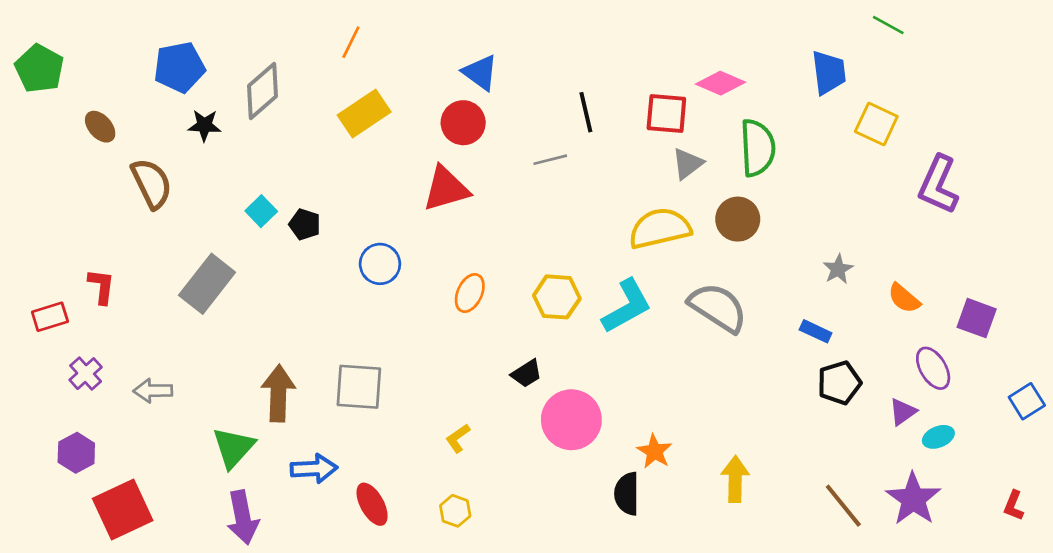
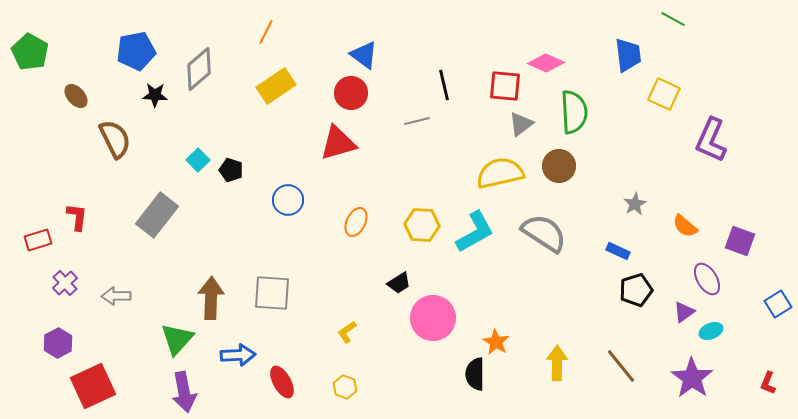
brown line: (843, 506) -> (621, 366), moved

